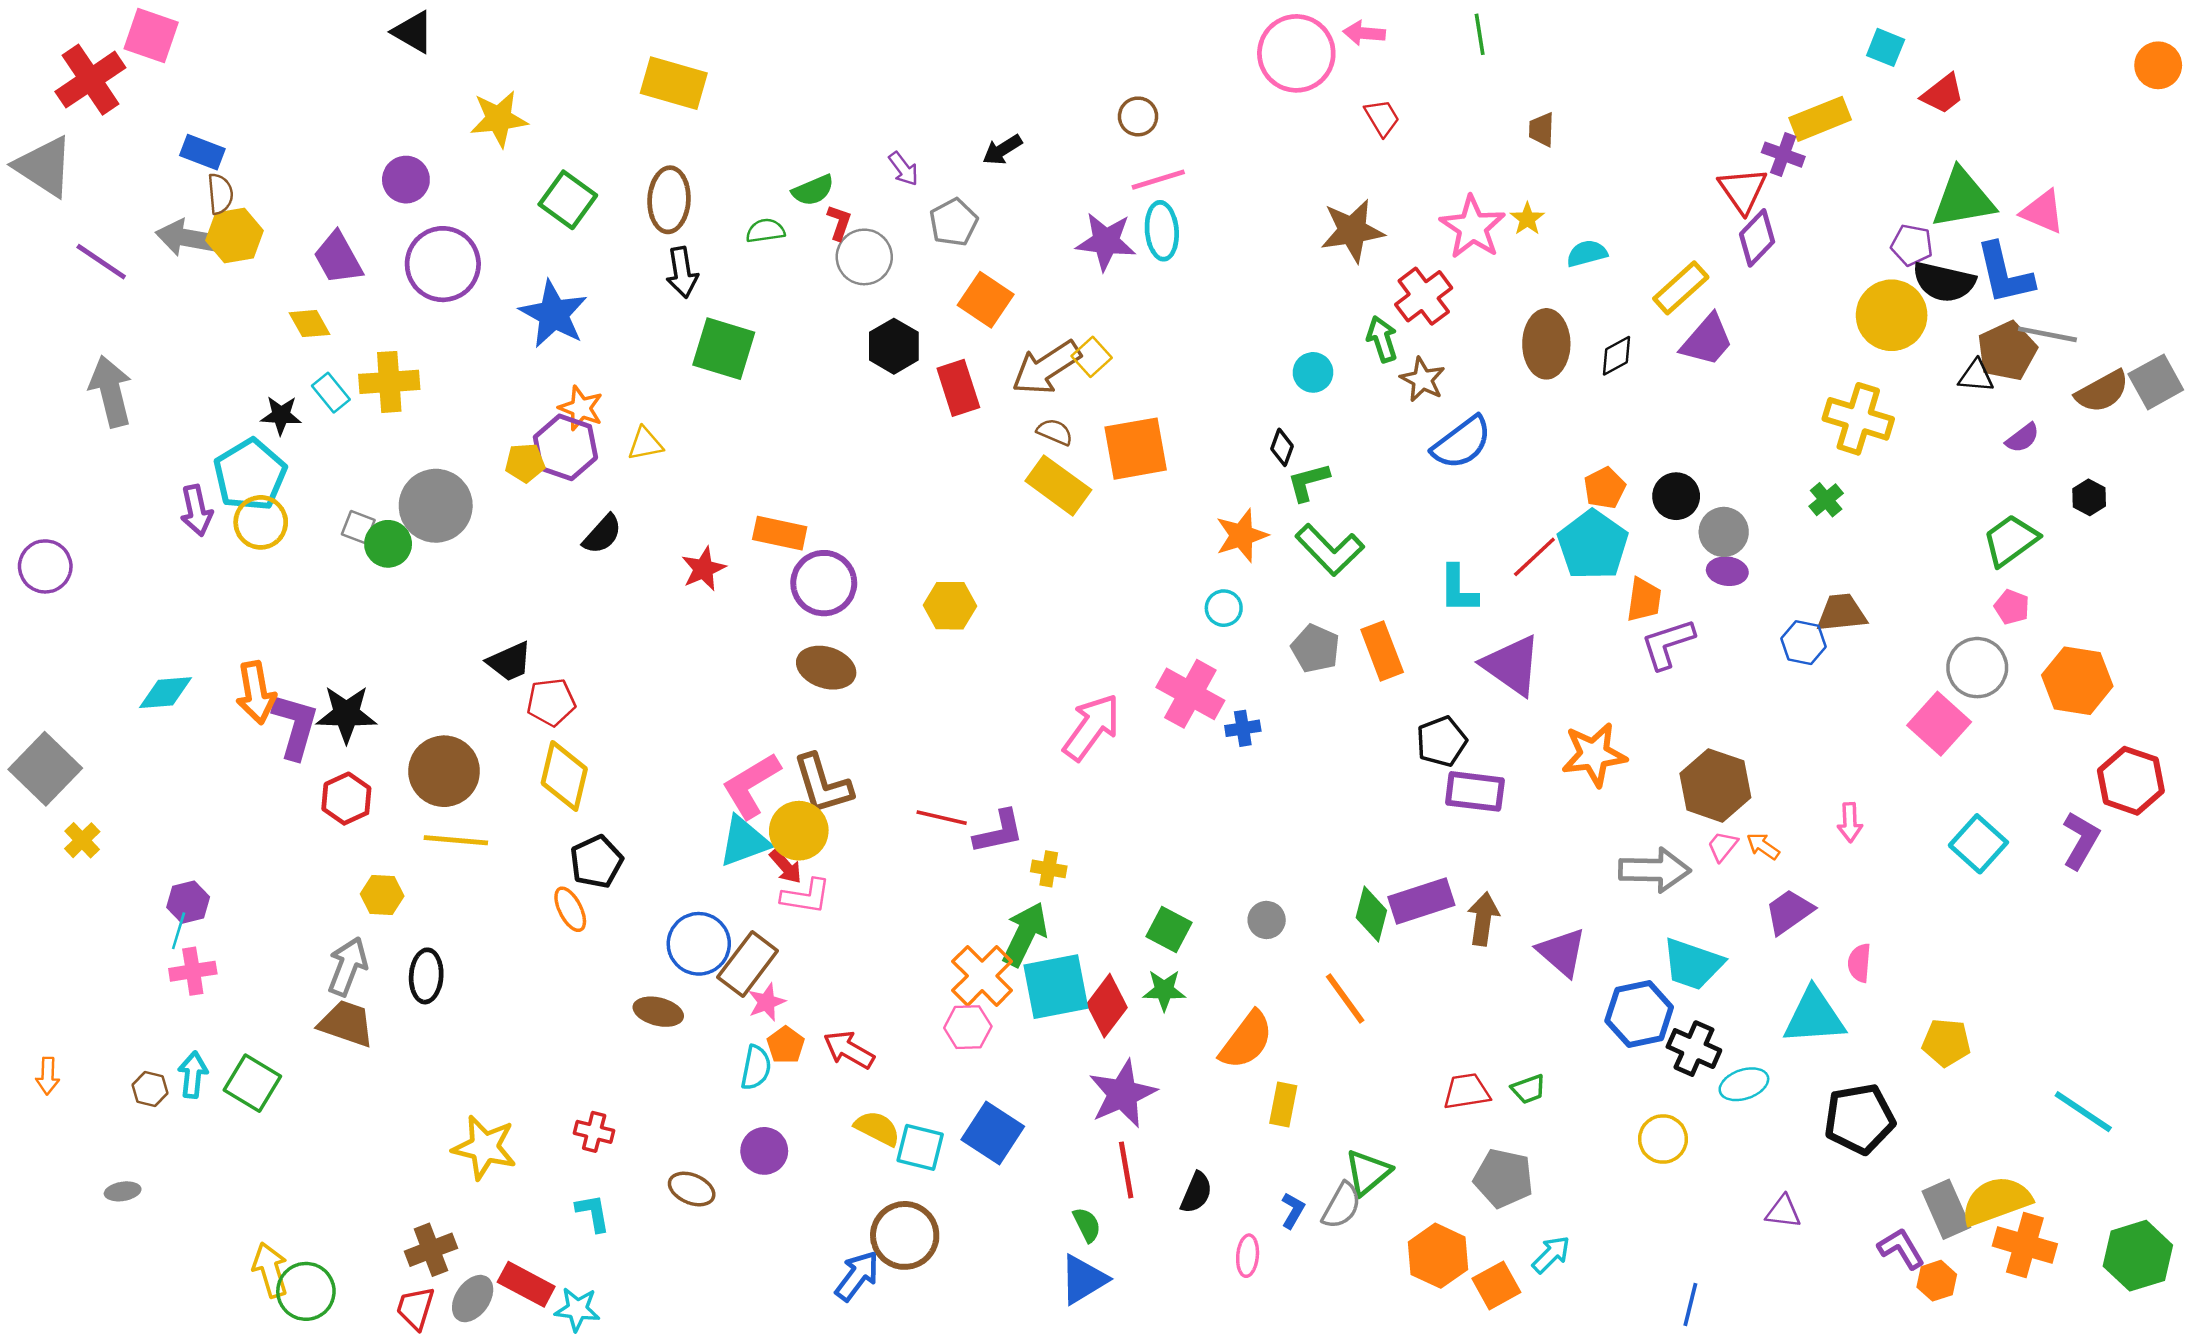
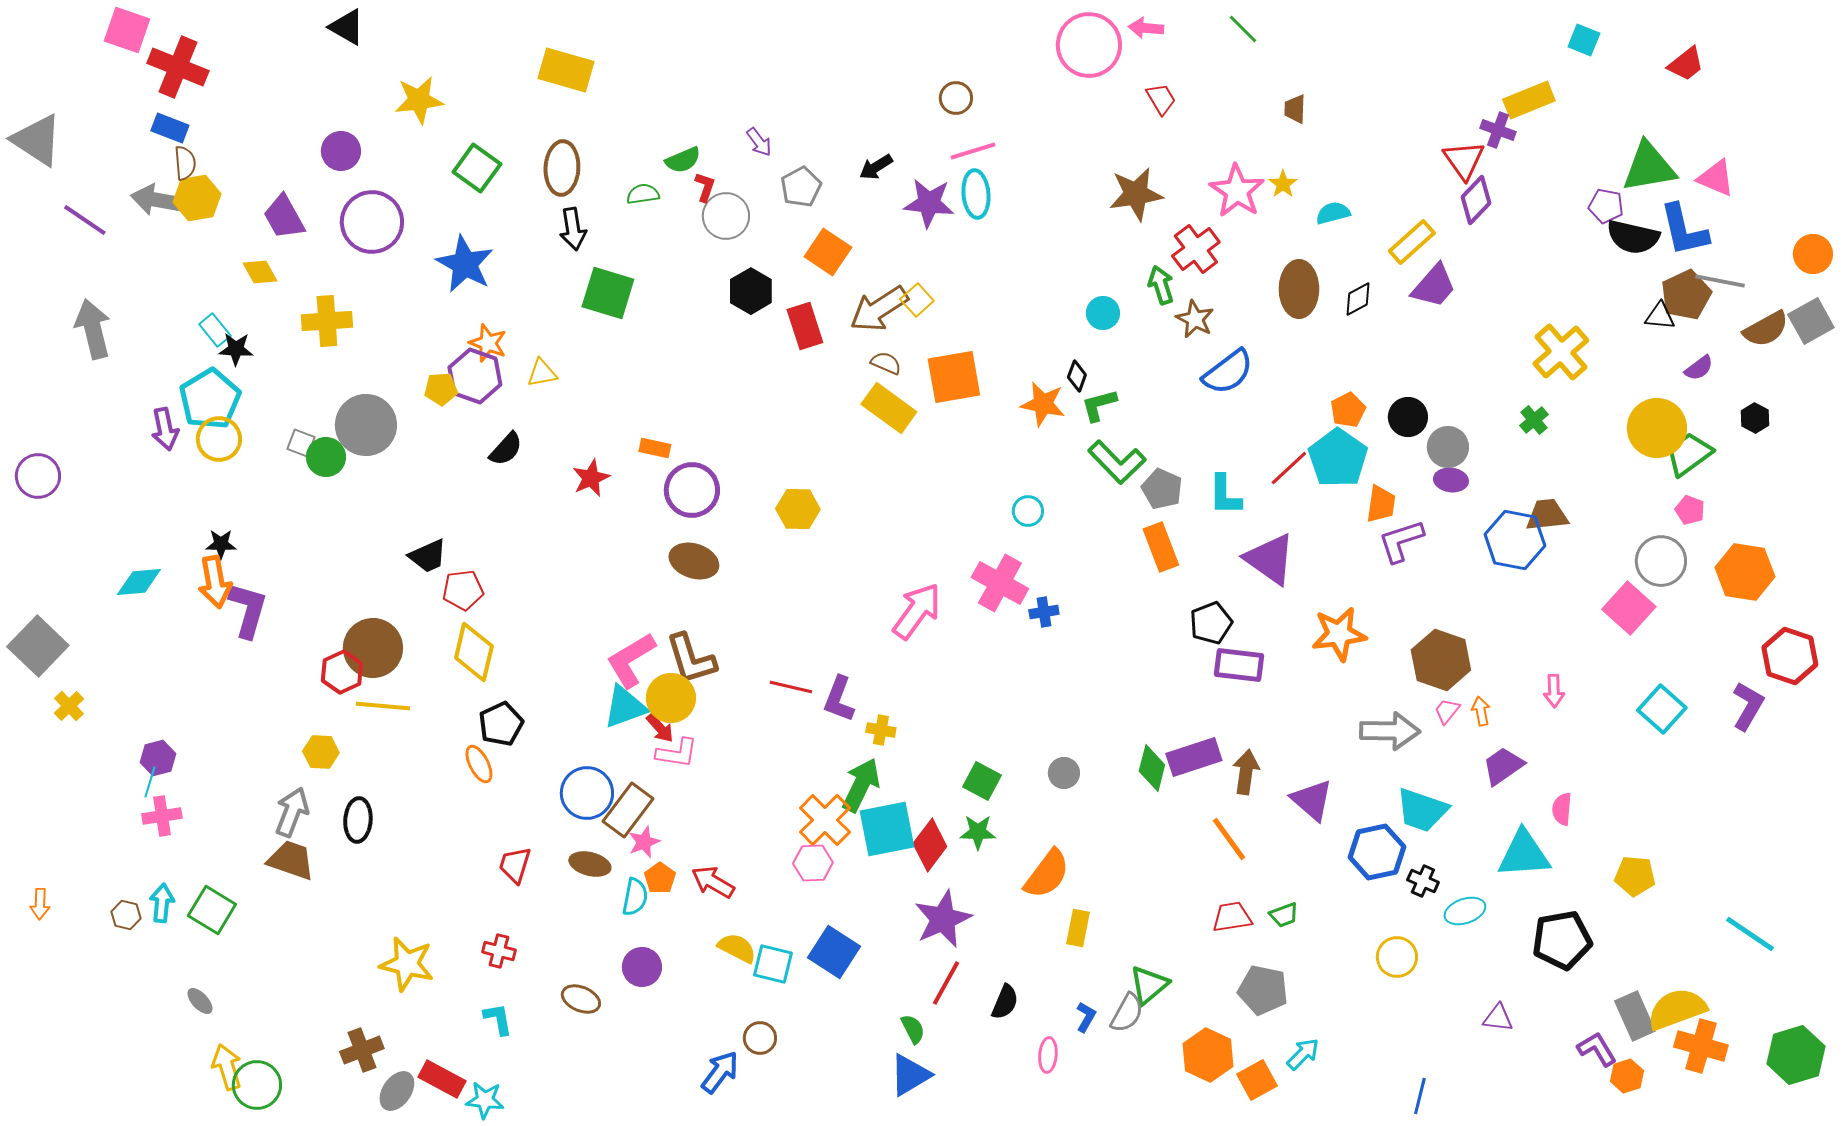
green line: (1480, 34) -> (1243, 29), turned -36
orange circle: (2158, 65) -> (1813, 254), moved
red cross: (90, 80) -> (178, 67), moved, turned -34
red trapezoid: (1943, 94) -> (1686, 64), moved
black arrow: (1002, 150) -> (876, 167), moved
yellow circle: (1892, 315) -> (1657, 428), moved
cyan rectangle: (331, 393) -> (215, 330), moved
yellow cross: (1858, 419) -> (1561, 352), turned 32
orange rectangle: (780, 533) -> (655, 448), size x0.7
orange star: (1242, 535) -> (1043, 404), moved, turned 30
blue hexagon: (1803, 643) -> (1515, 540), size x1.6
gray pentagon: (1315, 649) -> (1162, 489), moved
black star: (346, 714) -> (221, 544), moved, size x0.6
red hexagon: (346, 799) -> (342, 672), moved
purple L-shape: (999, 832) -> (839, 699), turned 123
orange arrow: (1763, 846) -> (1481, 711), turned 44
orange line: (1345, 999) -> (1229, 839), moved
brown ellipse: (658, 1012) -> (590, 864), moved
black cross: (1694, 1049) -> (1423, 881), size x0.7
red line: (1126, 1170) -> (946, 983), turned 39
gray ellipse: (123, 1191) -> (200, 1001), moved, turned 56
brown circle: (905, 1235) -> (760, 1038), size x0.6
red trapezoid: (415, 1308) -> (515, 865), moved

